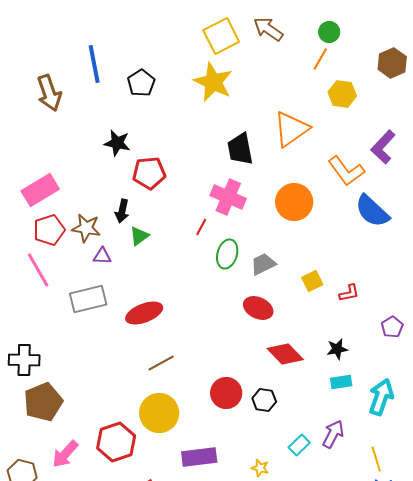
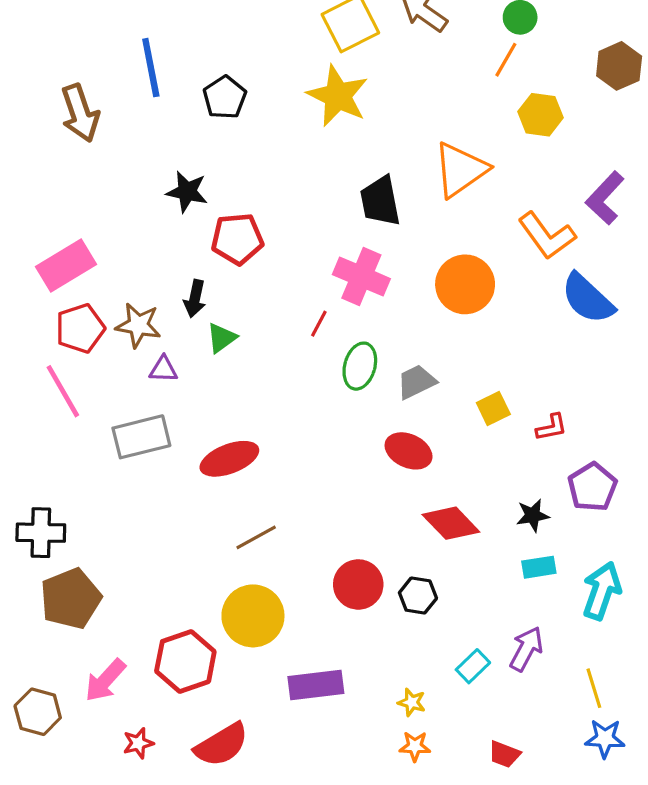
purple pentagon: (392, 327) -> (592, 487), moved, size x1.4

